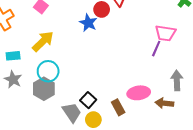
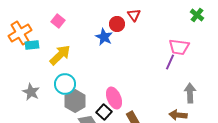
cyan rectangle: (13, 56) -> (32, 45), moved
gray hexagon: (44, 89) -> (75, 101), moved
pink ellipse: (139, 93) -> (114, 98), moved, turned 75

